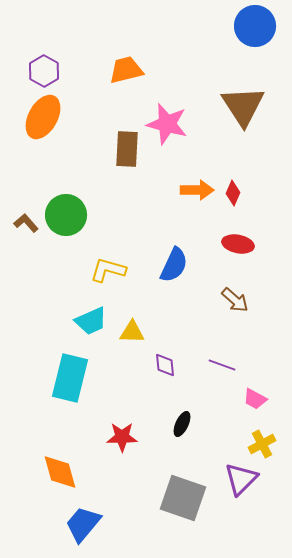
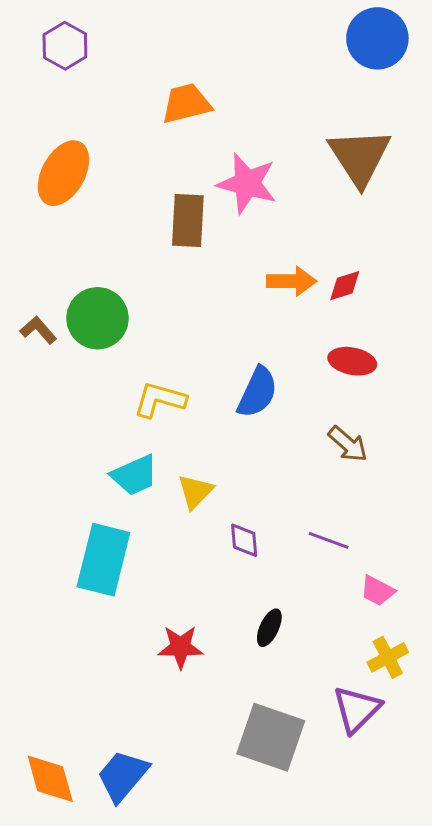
purple hexagon: (44, 71) -> (65, 46), moved
red diamond: (233, 193) -> (345, 286), turned 50
yellow triangle: (132, 332) -> (195, 491), turned -48
orange diamond: (60, 472) -> (50, 779), moved

